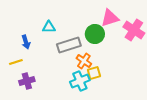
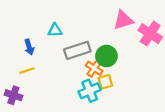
green circle: (95, 34) -> (106, 56), moved
yellow line: (16, 62) -> (27, 71), moved
purple cross: (27, 81) -> (13, 95), moved, turned 35

